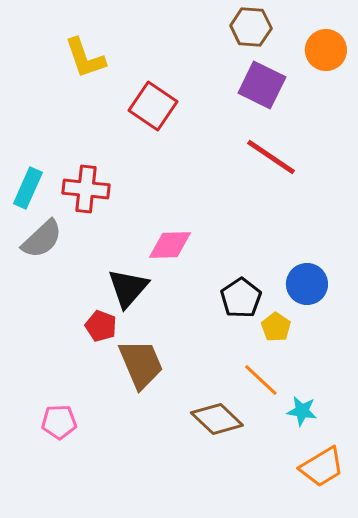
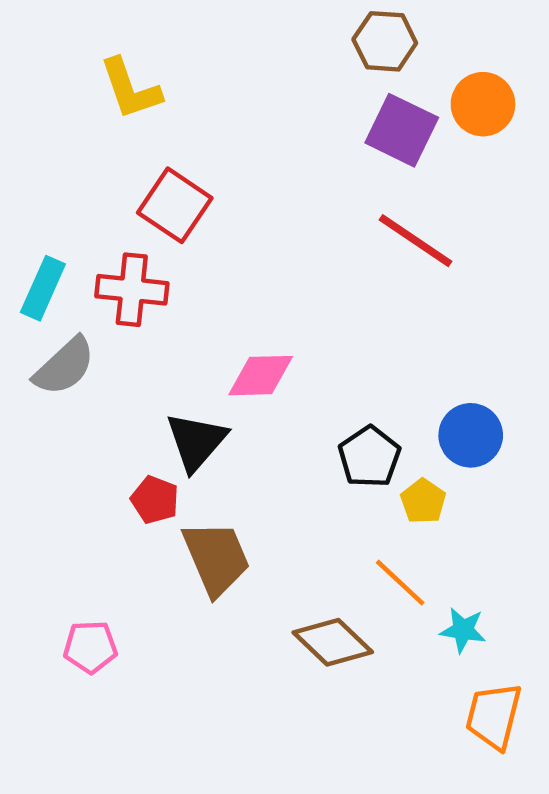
orange circle: (326, 50) -> (483, 104), moved
red square: (153, 106) -> (175, 205), moved
orange trapezoid: (322, 467) -> (494, 716), turned 135

